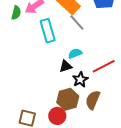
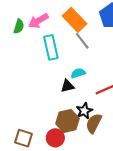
black star: (80, 80) -> (84, 111), moved

